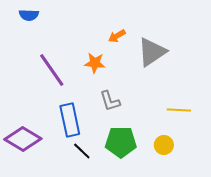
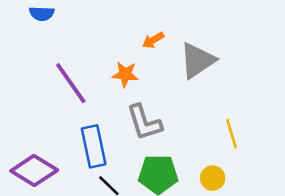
gray L-shape: (110, 101) -> (144, 122), size x1.4
yellow line: (179, 110) -> (232, 134), turned 70

